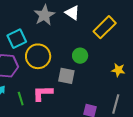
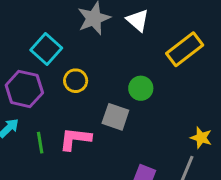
cyan square: (17, 39) -> (46, 49), turned -30
yellow circle: (38, 56) -> (76, 81), size x0.6
yellow star: (118, 70) -> (201, 138), moved

